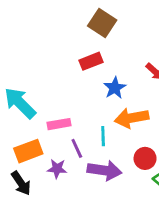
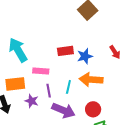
red rectangle: (91, 61) -> (65, 51), moved

